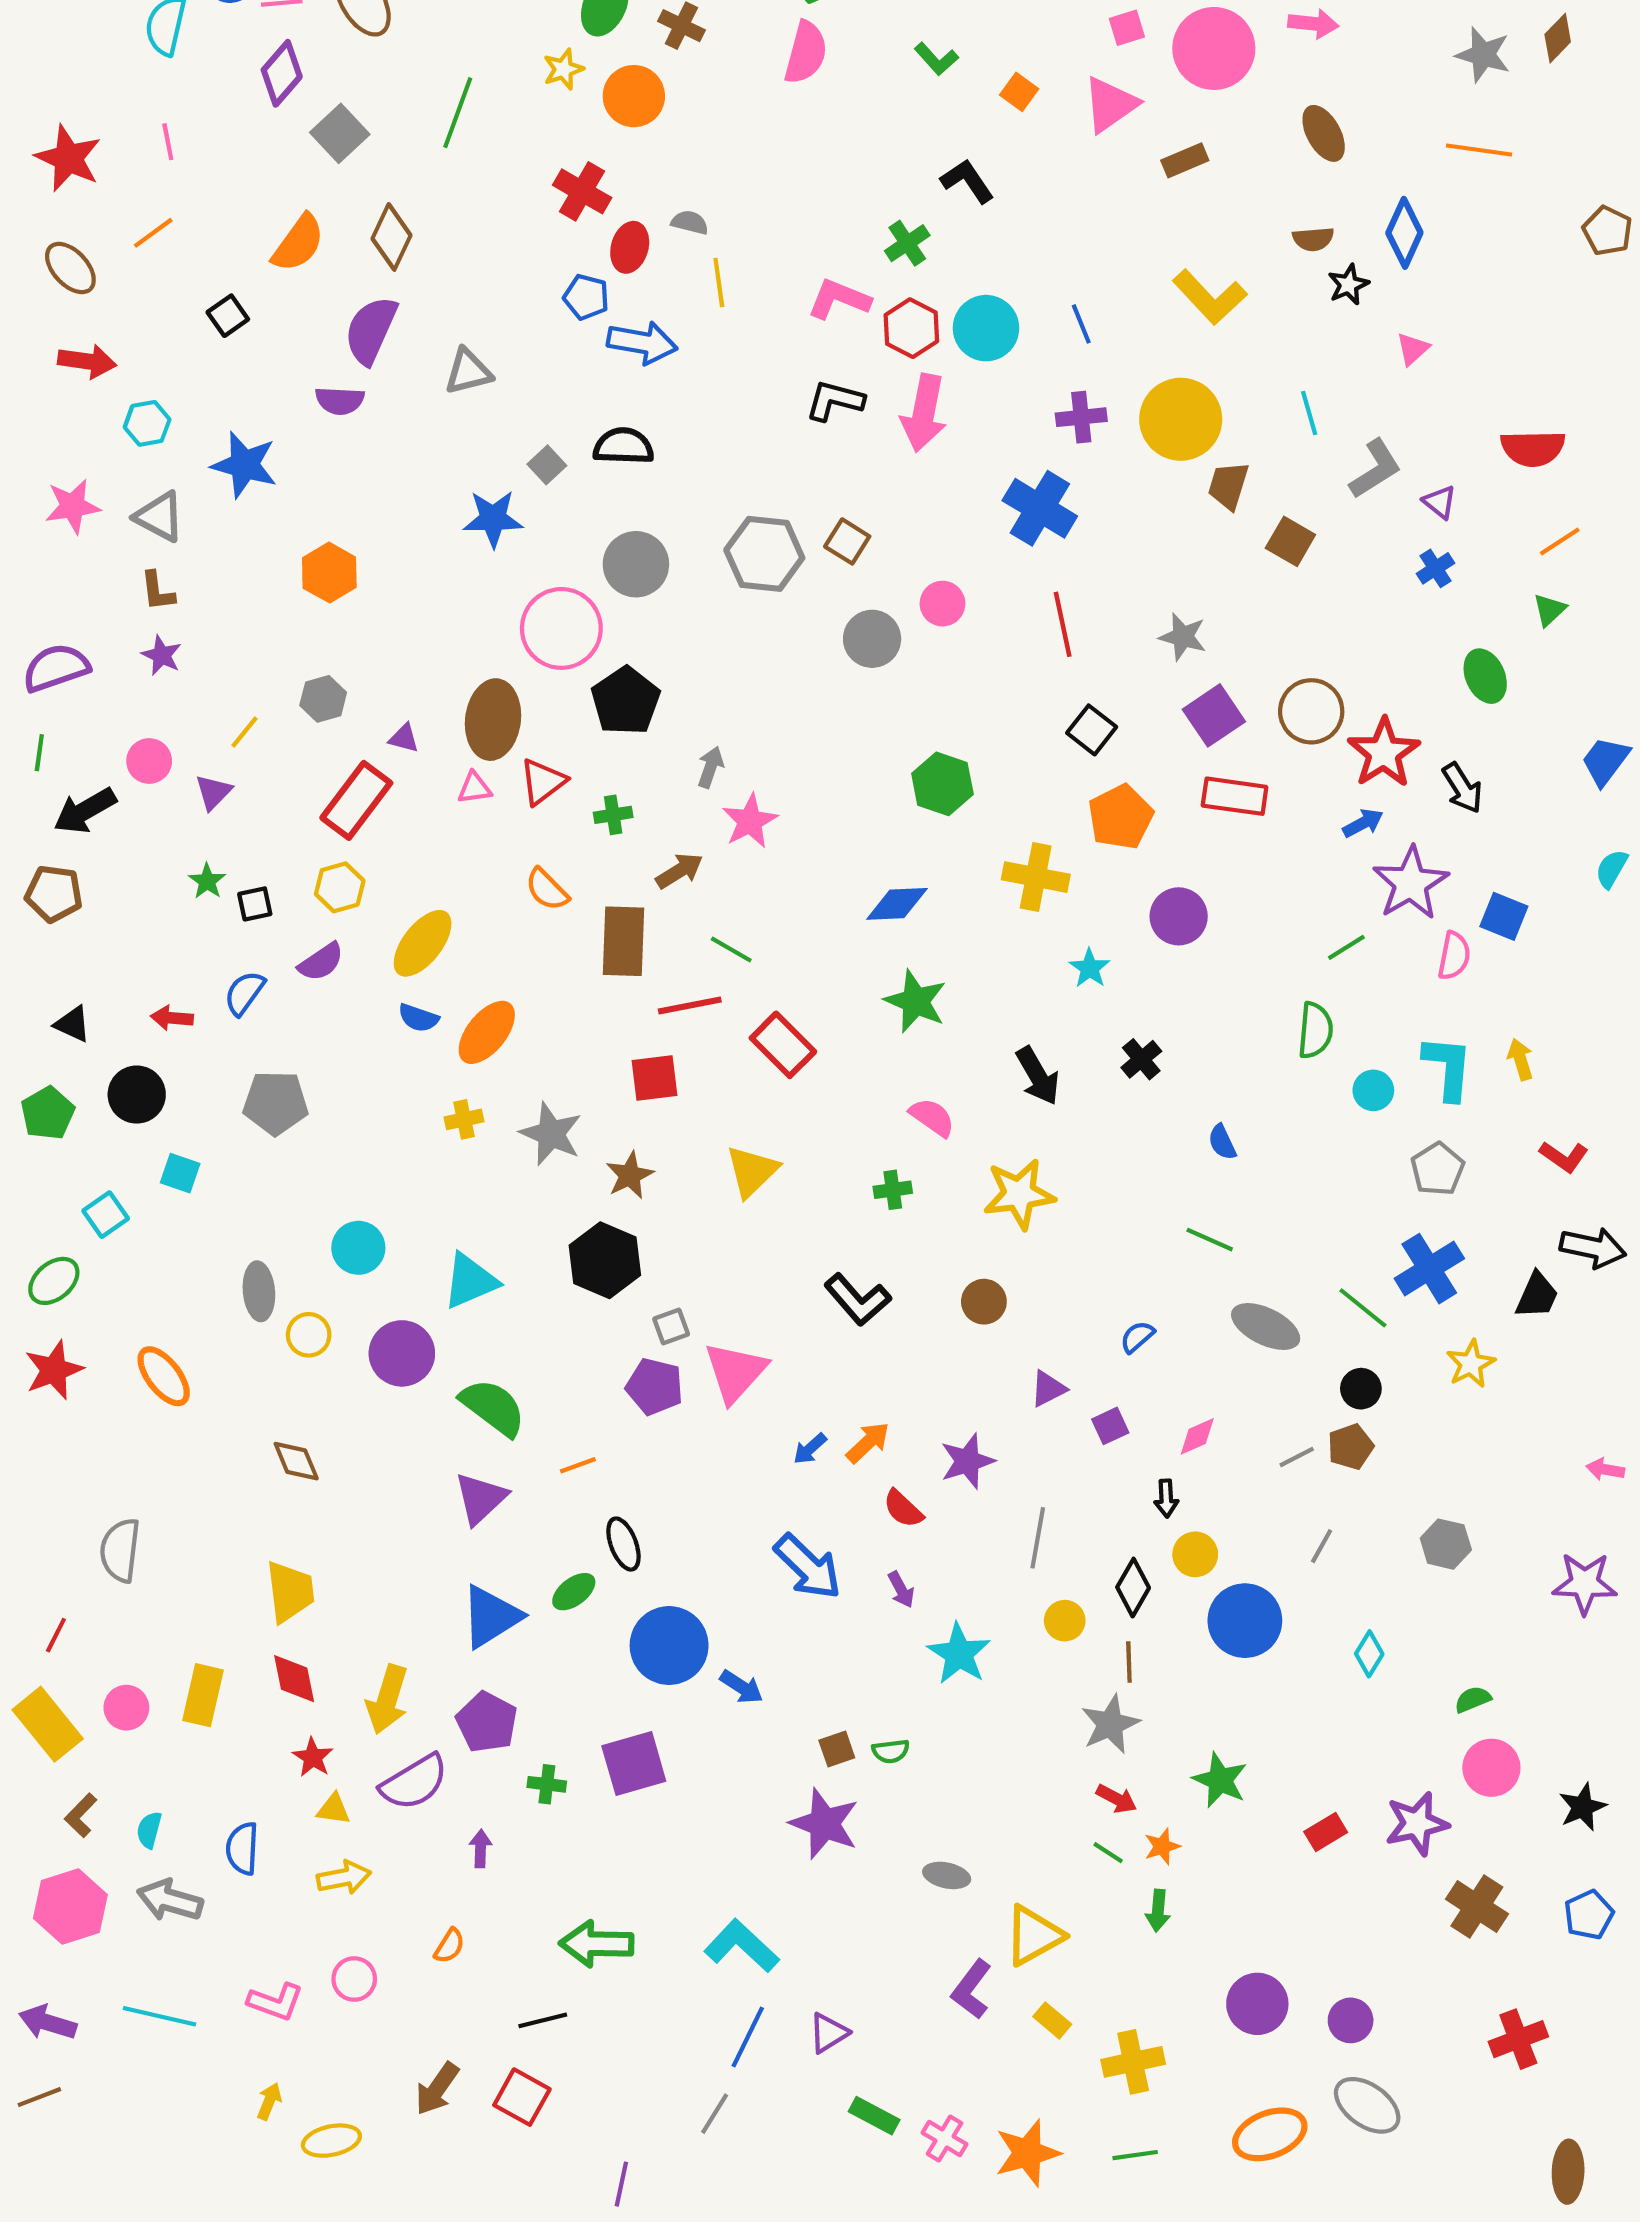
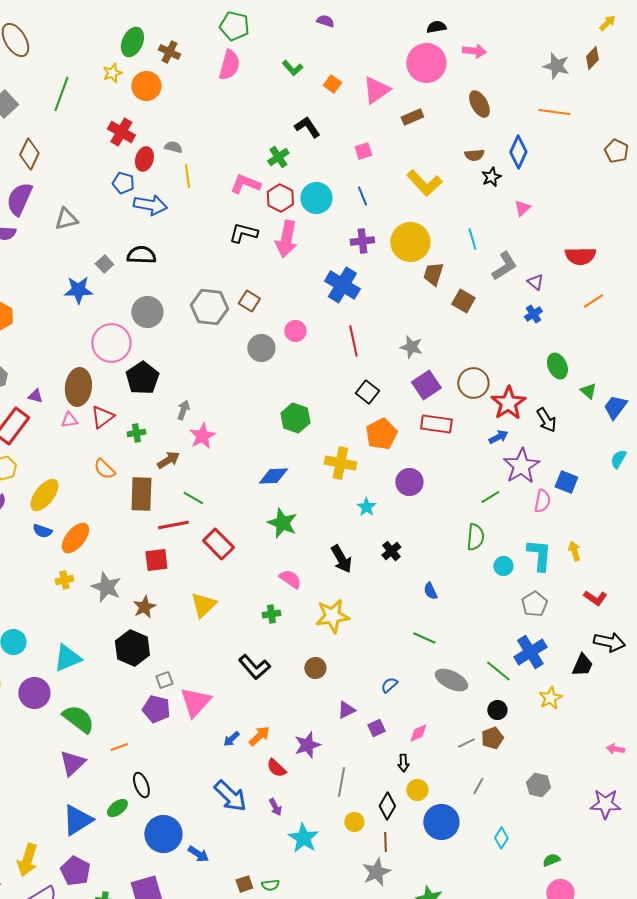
pink square: (1127, 28) -> (363, 151), moved
green triangle: (1549, 610) -> (588, 391), moved, turned -36

